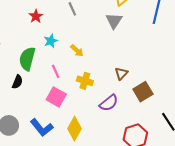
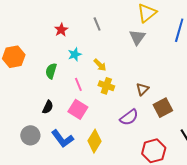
green semicircle: (27, 59) -> (51, 71), size x0.7
yellow cross: (85, 81) -> (106, 86), moved
black semicircle: (17, 82) -> (48, 107), moved

